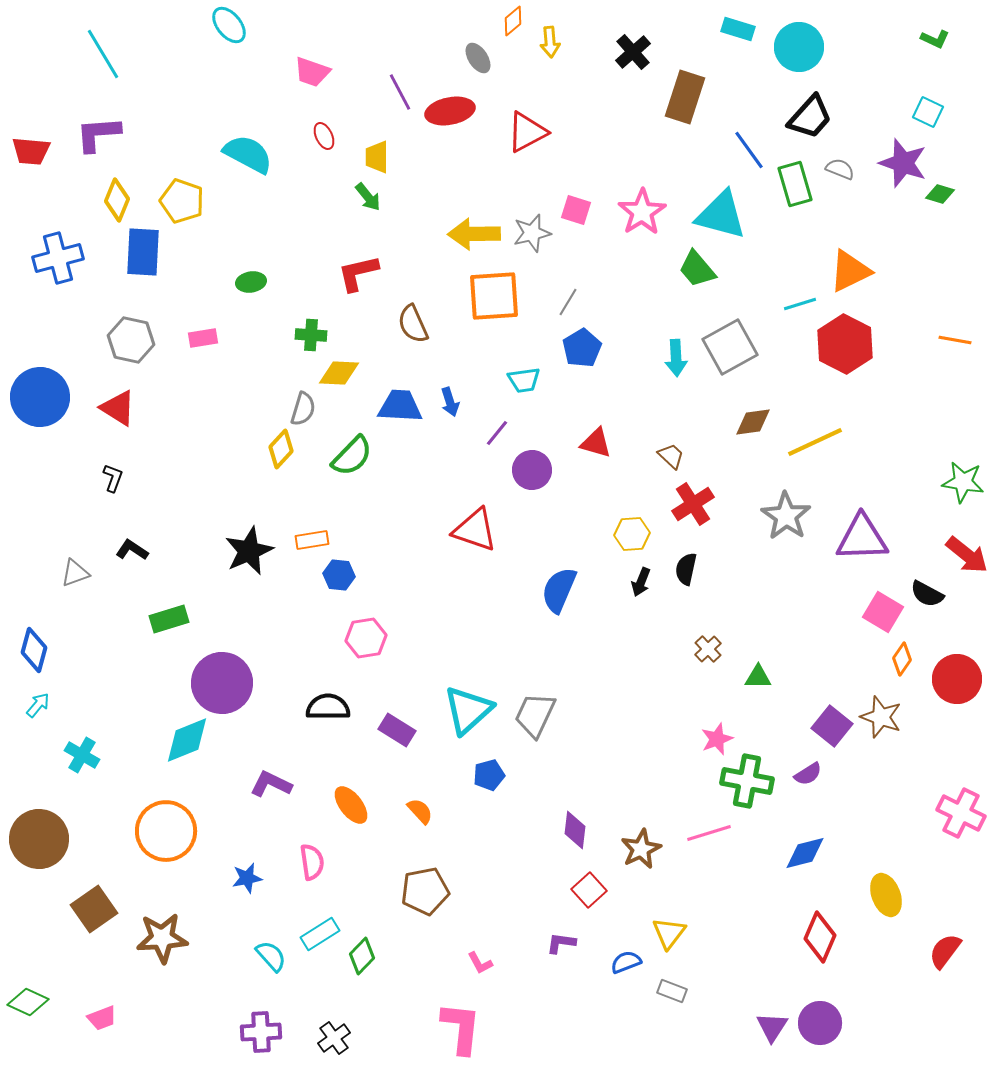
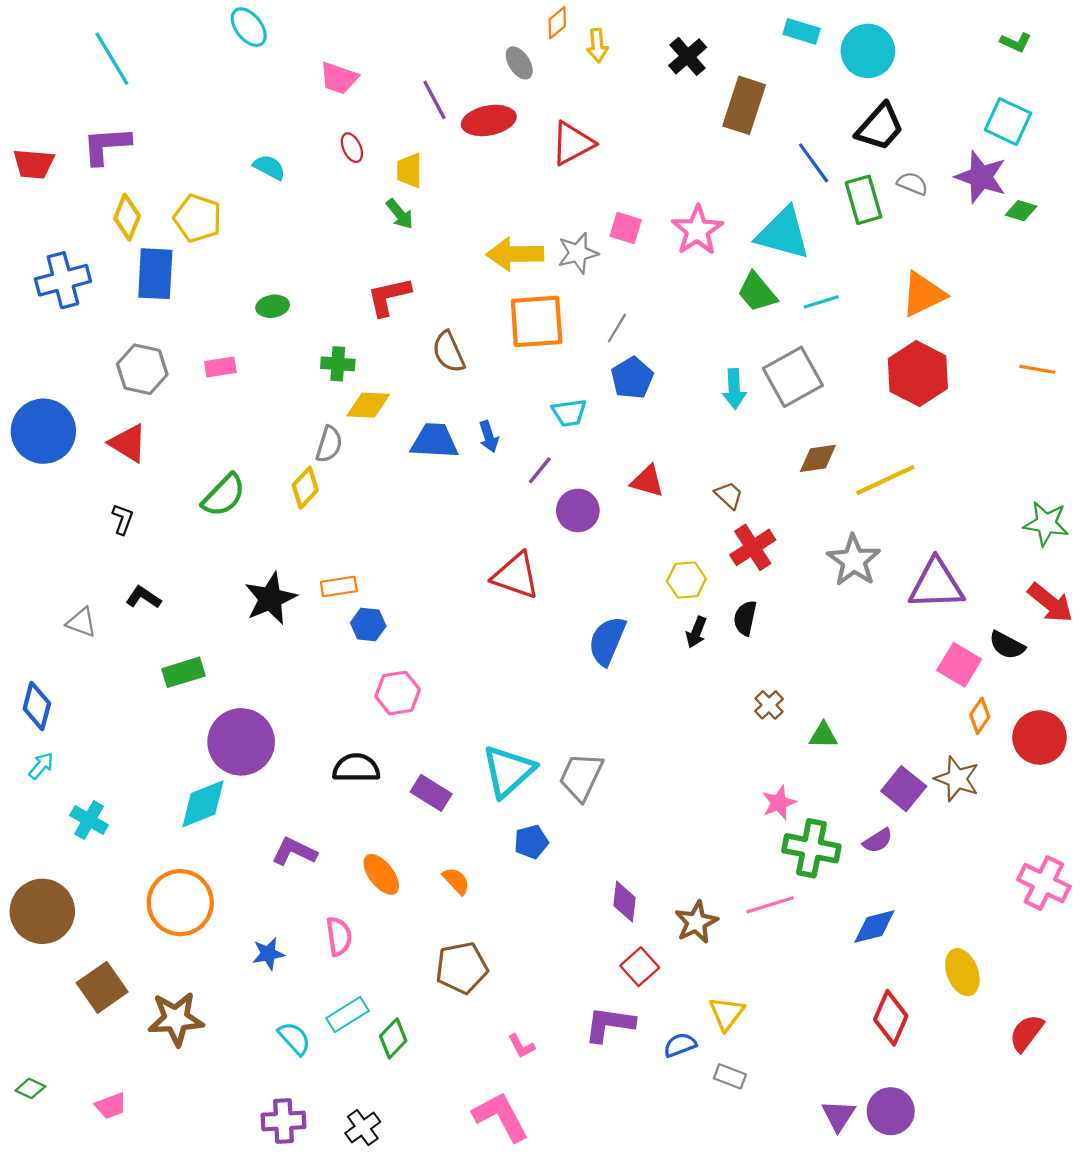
cyan square: (928, 112) -> (1008, 122), size x1.4
cyan semicircle: (248, 154) -> (269, 167), size x0.6
cyan line: (800, 304) -> (821, 302), moved
green semicircle: (352, 456) -> (224, 495), moved
gray triangle: (75, 573) -> (81, 622), turned 40
purple L-shape: (561, 943) -> (609, 1024), size x1.6
green diamond: (28, 1002) -> (30, 1088), size x0.7
pink L-shape: (461, 1028) -> (501, 1117), turned -34

